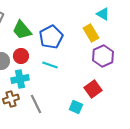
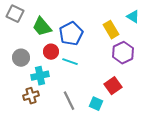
cyan triangle: (103, 14) -> (133, 17), moved
red circle: (21, 56) -> (51, 52), moved
gray line: (36, 104) -> (69, 101), moved

